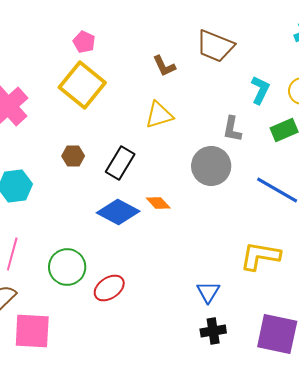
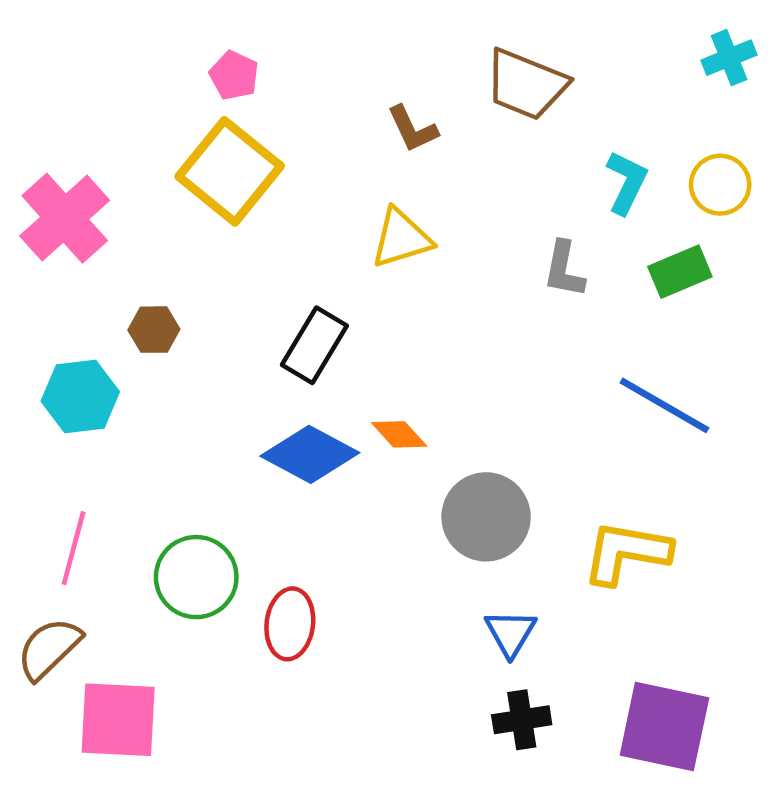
brown hexagon: (73, 156) -> (154, 330), moved
gray circle: (211, 166) -> (486, 517), moved
red ellipse: (109, 288) -> (290, 624), turned -48

